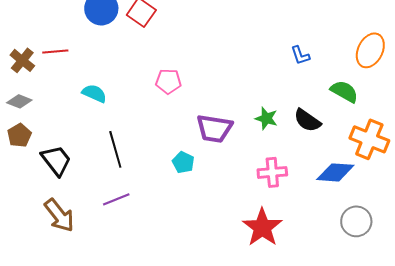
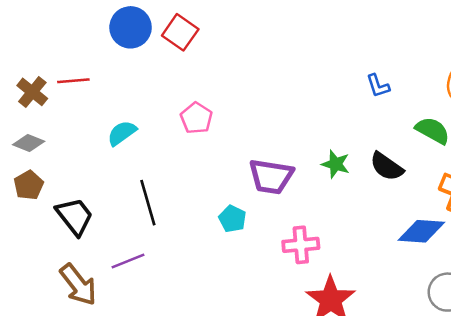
pink pentagon: (168, 81) -> (196, 118), moved, turned 30
cyan semicircle: (94, 93) -> (122, 133), turned -60
pink cross: (272, 172) -> (301, 245), moved
purple line: (116, 199) -> (128, 261), moved

